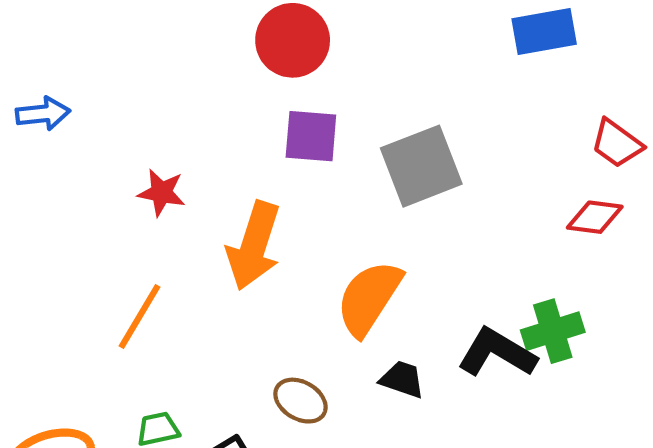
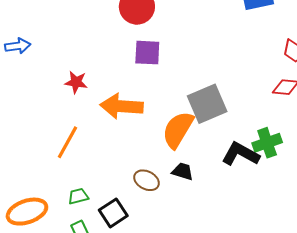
gray square: (421, 166) -> (207, 104), moved
orange arrow: (254, 246) -> (121, 106), turned 78
black trapezoid: (402, 379) -> (183, 171), moved

